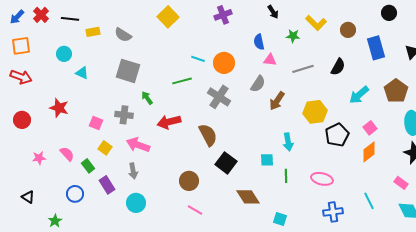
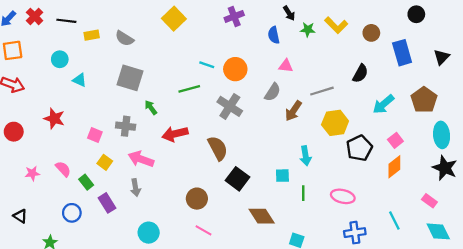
green star: (293, 36) -> (308, 30), moved
blue semicircle: (259, 42) -> (274, 35), moved
gray line: (303, 69) -> (322, 91), moved
cyan circle: (136, 203) -> (149, 233), moved

